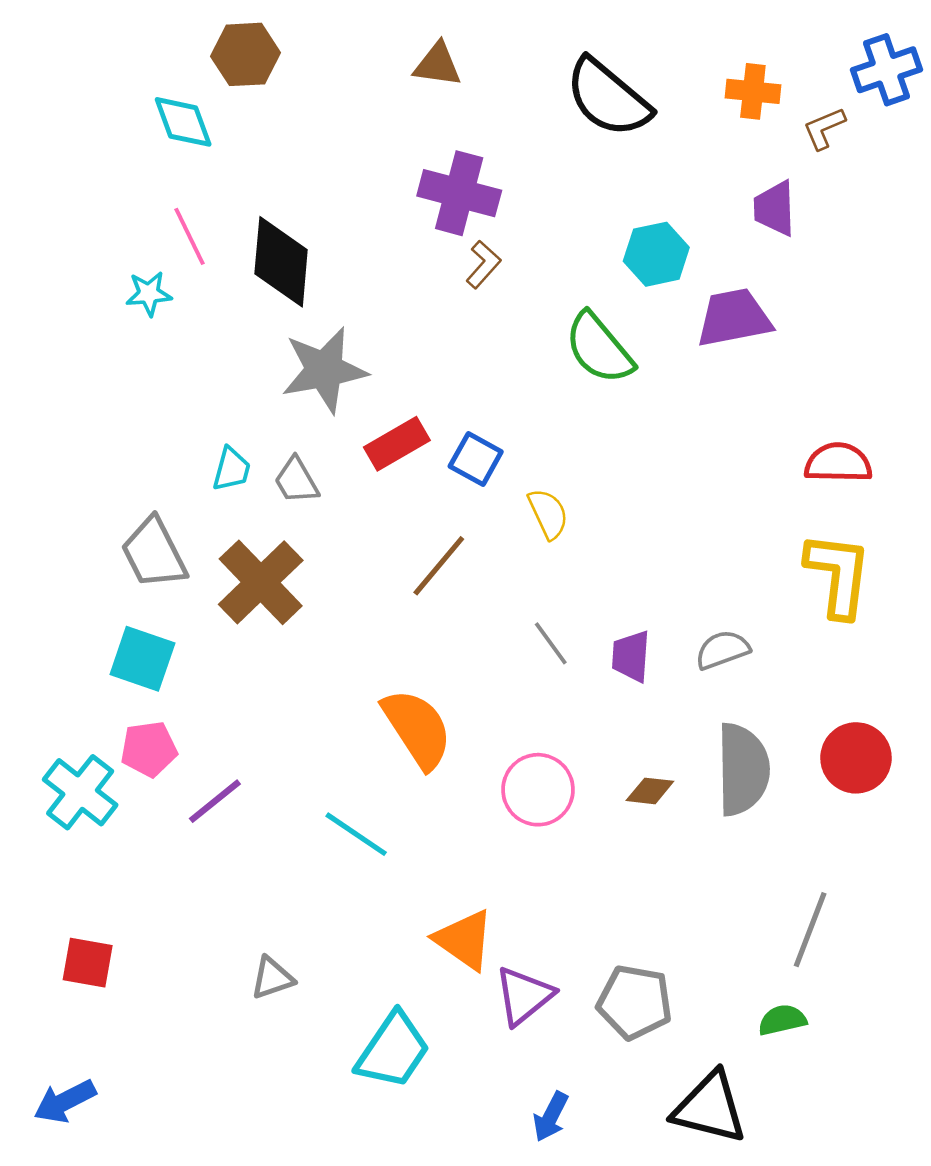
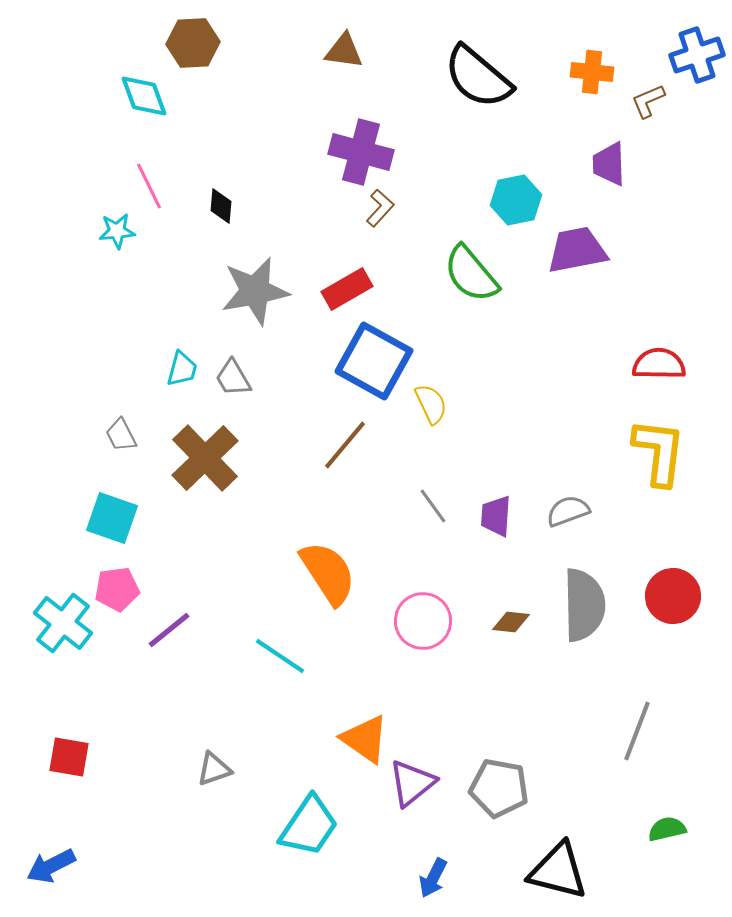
black diamond: (281, 262) -> (221, 206), size x0.5
red rectangle: (397, 444) -> (347, 289), moved
blue square: (476, 459) -> (374, 361), size x1.8
gray trapezoid: (154, 553) -> (121, 435), size x0.6
green semicircle: (782, 1020) -> (667, 829), moved

